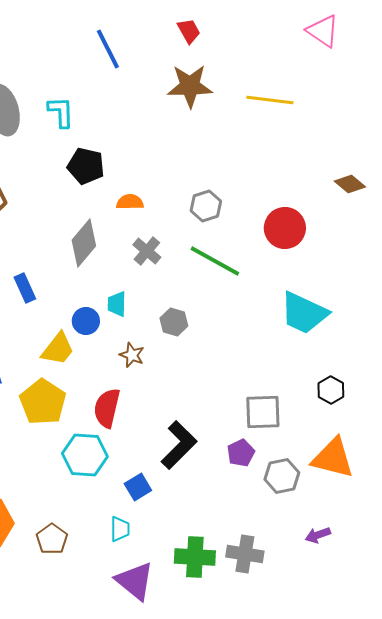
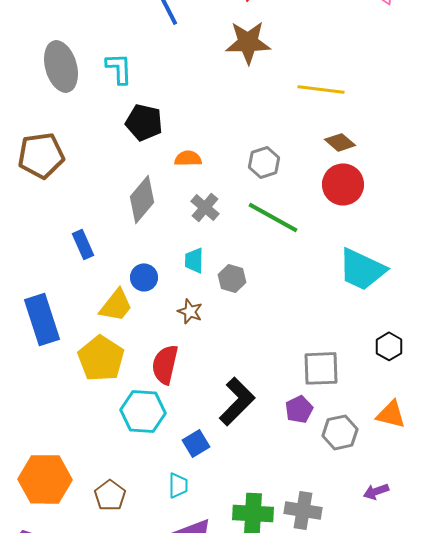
yellow line: (270, 100) -> (321, 89), moved
brown diamond: (350, 184) -> (340, 142), moved
cyan trapezoid: (117, 304) -> (194, 260), moved
orange triangle: (333, 458) -> (391, 414), size x0.7

